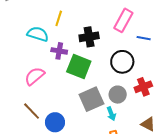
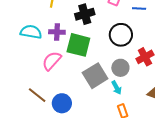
cyan semicircle: (38, 34) -> (31, 32), moved
pink semicircle: (35, 76) -> (52, 61), moved

